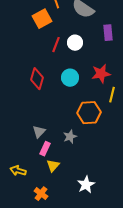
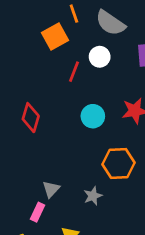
white circle: (75, 43) -> (100, 57), moved
red diamond: (37, 79) -> (31, 118), moved
pink rectangle: (45, 149) -> (37, 212), moved

